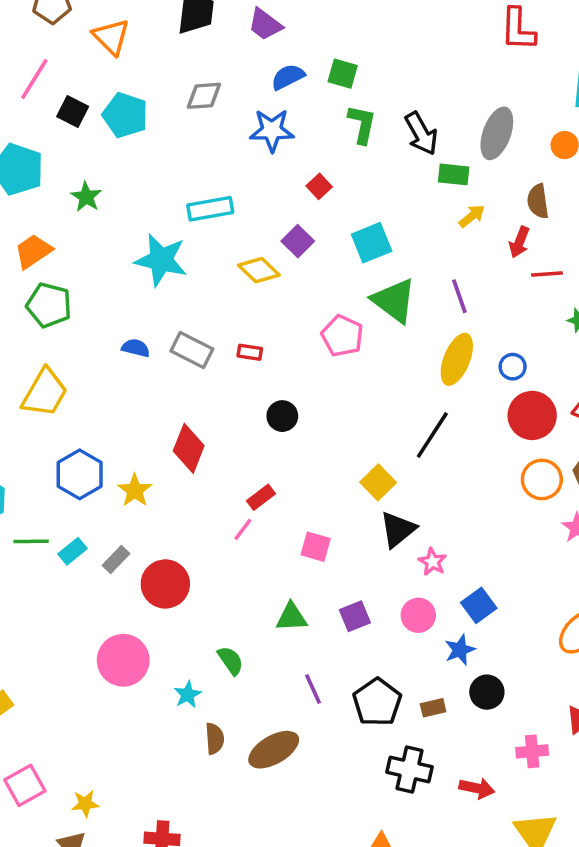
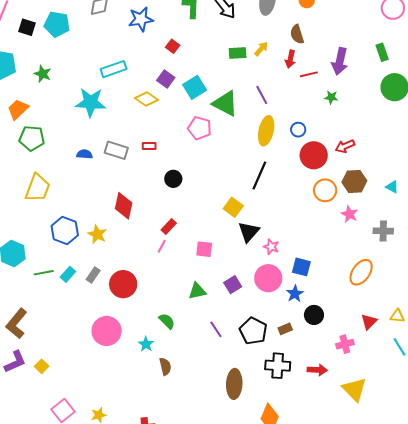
green rectangle: (454, 174) -> (238, 53), moved
cyan square: (372, 243) -> (195, 87), moved
blue square: (479, 605) -> (301, 267), turned -30
pink circle: (418, 615) -> (268, 278), size x1.4
brown ellipse: (274, 750) -> (234, 384), moved, turned -48

